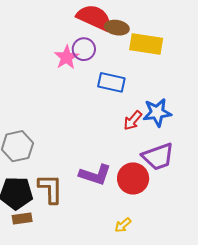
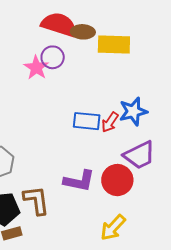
blue rectangle: (111, 82) -> (87, 121), moved
yellow arrow: (123, 225) -> (113, 228), size x1.6

